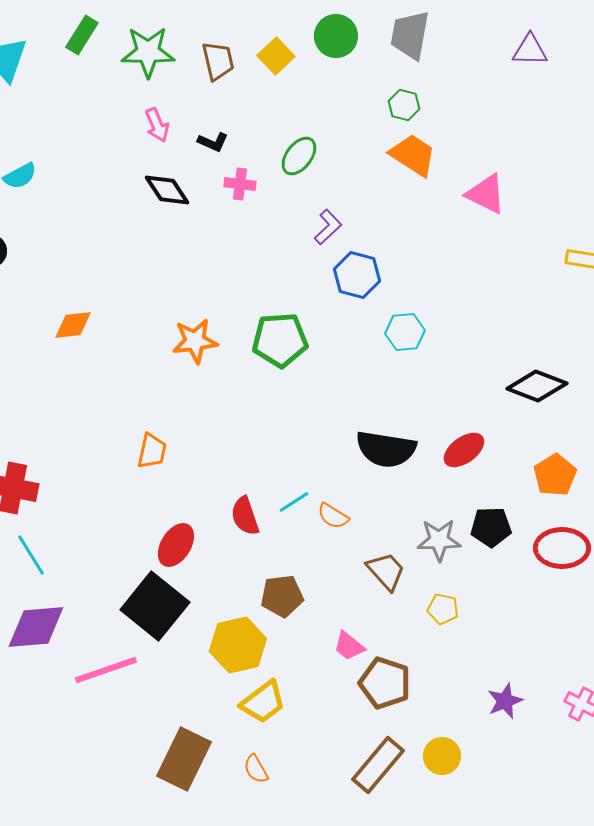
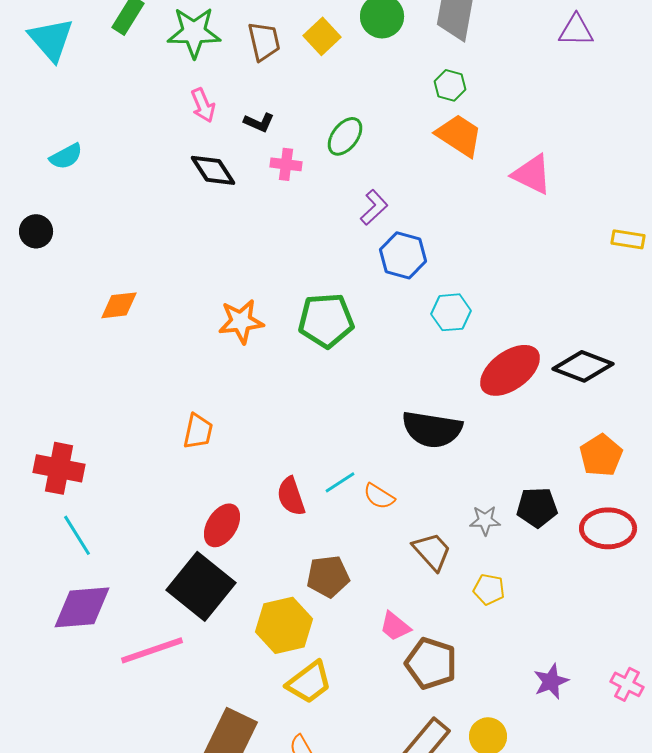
red ellipse: (464, 450) -> (510, 370), moved, size x1.5
gray star: (439, 540) -> (485, 520), size x0.7

